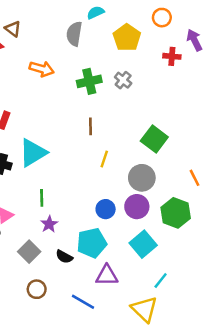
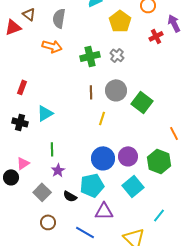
gray semicircle: (74, 34) -> (59, 18), moved
red cross: (172, 56) -> (156, 36), turned -32
cyan triangle: (33, 153) -> (45, 113), size x0.7
gray circle: (142, 178) -> (116, 90), moved
blue circle: (106, 209) -> (103, 158), size x1.5
cyan line: (161, 280) -> (159, 215), moved

